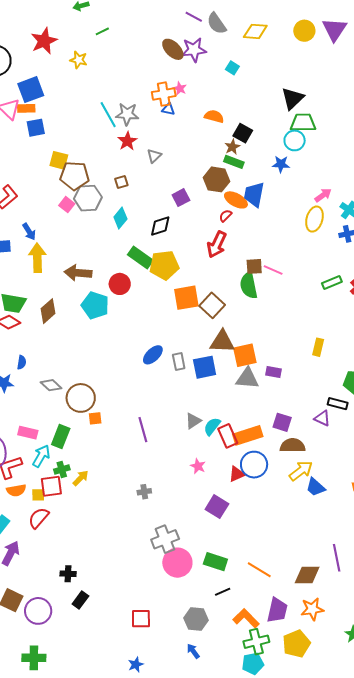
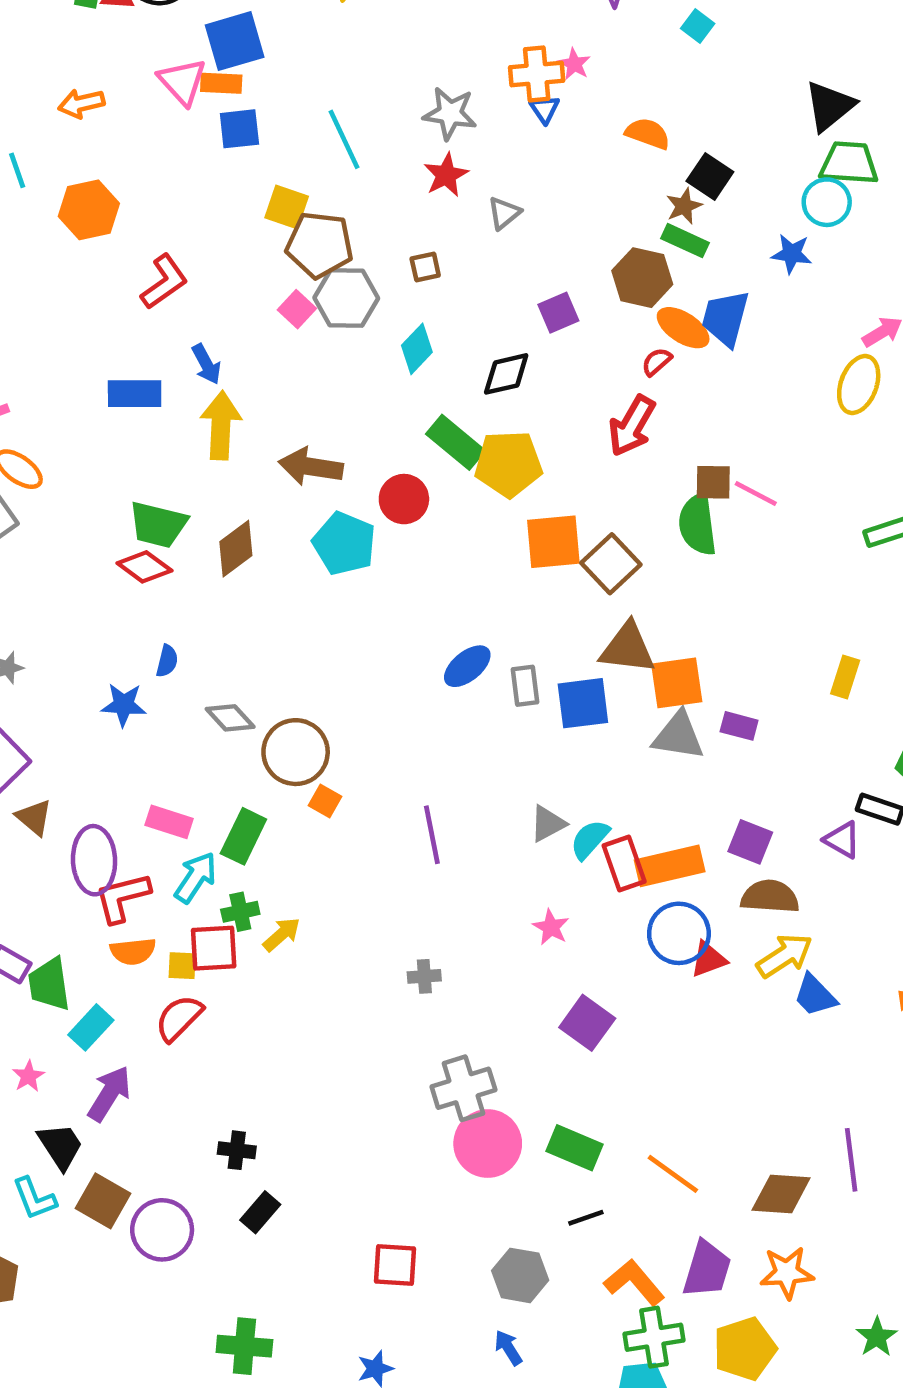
blue triangle: (168, 109) -> (545, 109), turned 40
cyan line: (108, 115) -> (344, 139), moved
orange square: (95, 418) -> (325, 801), turned 32
red triangle: (237, 474) -> (708, 959), moved
green cross: (34, 658) -> (244, 1346), moved

